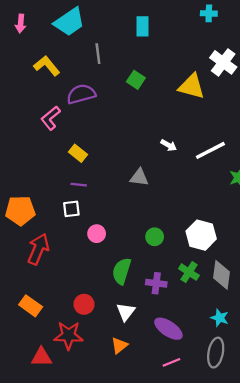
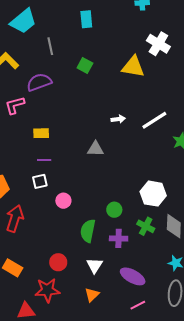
pink L-shape: (51, 118) -> (15, 105), turned 30
white arrow: (169, 145) -> (118, 119), turned -32
yellow rectangle: (78, 153) -> (41, 133), turned -35
green circle: (155, 237) -> (114, 210), moved

